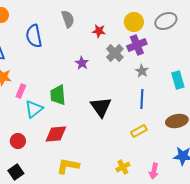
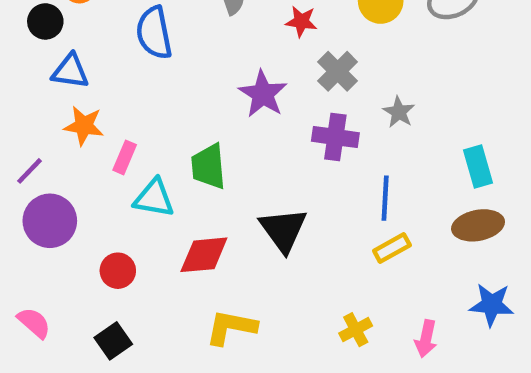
purple cross: (137, 45) -> (335, 137), moved, turned 30
purple star: (82, 63) -> (263, 94), size x1.5
cyan rectangle: (178, 80) -> (478, 166), moved
blue line: (142, 99) -> (385, 198), moved
black triangle: (101, 107) -> (283, 230), moved
cyan triangle: (34, 109) -> (154, 198), turned 48

